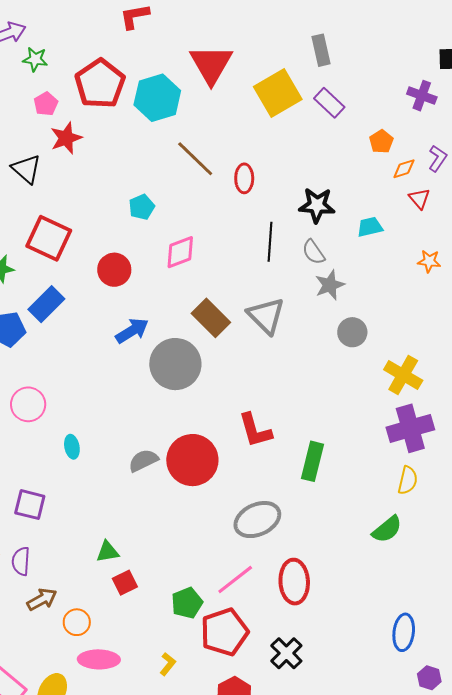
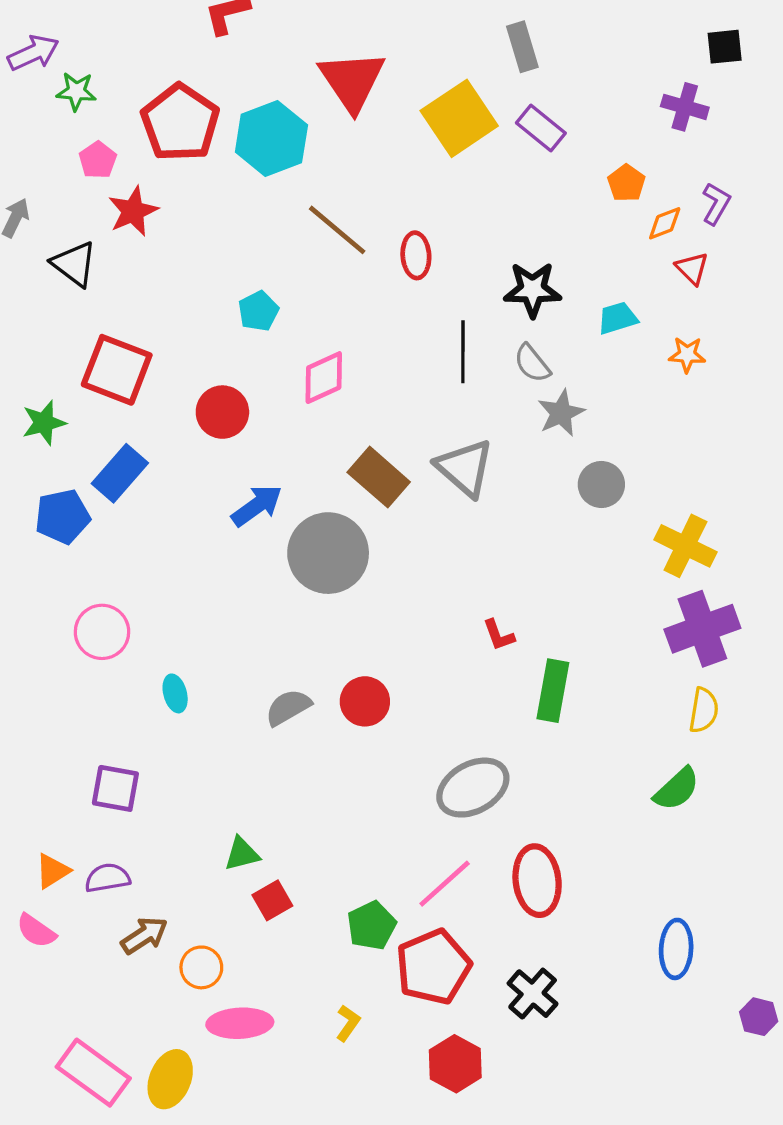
orange star: (429, 261) -> (687, 355), moved
red L-shape: (255, 430) -> (499, 635), moved, size x0.6
red circle: (192, 460) -> (365, 701), size x0.6
purple semicircle: (21, 561) -> (107, 878), turned 80
blue ellipse: (404, 632) -> (676, 949), moved

